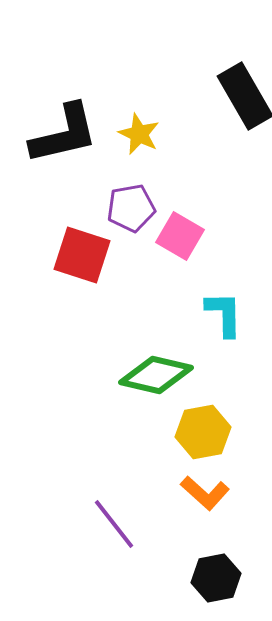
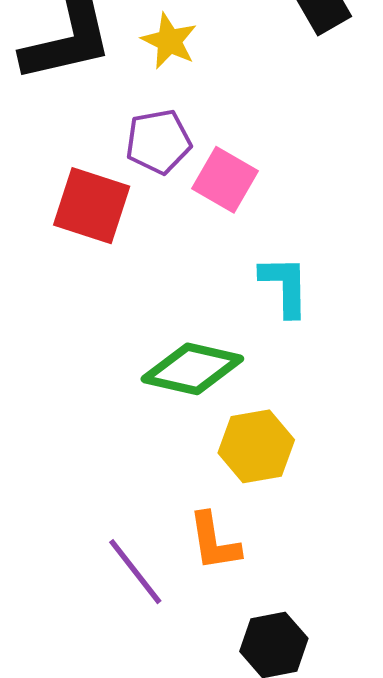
orange L-shape: (205, 493) -> (214, 542), moved, turned 39

